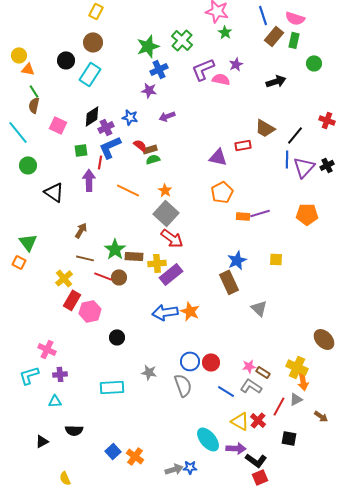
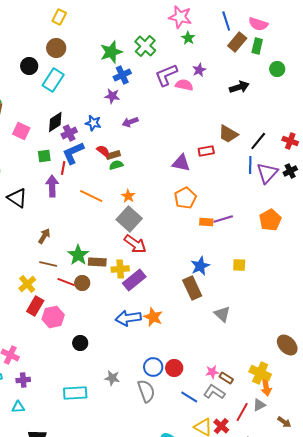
red cross: (327, 120) -> (290, 141), moved
orange pentagon: (307, 214) -> (270, 220), turned -30

